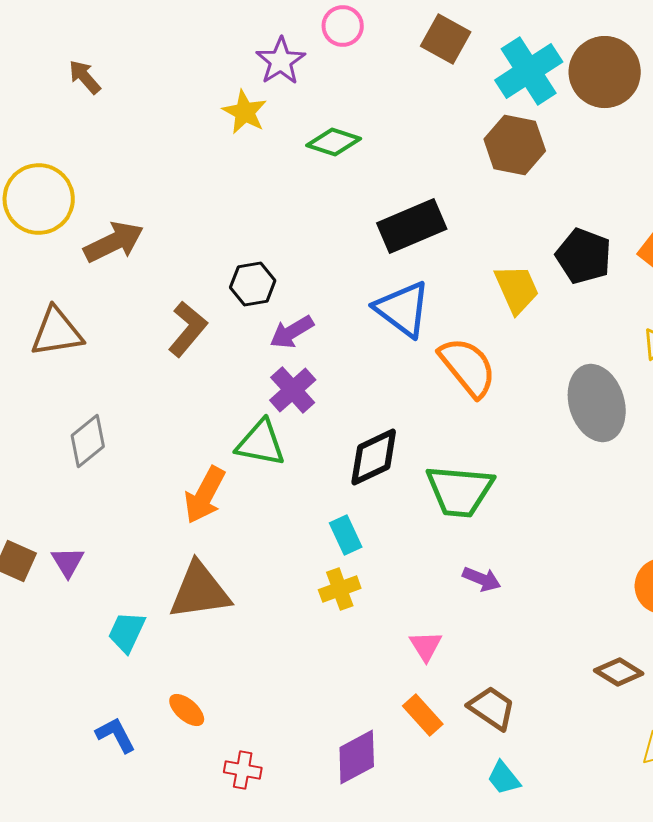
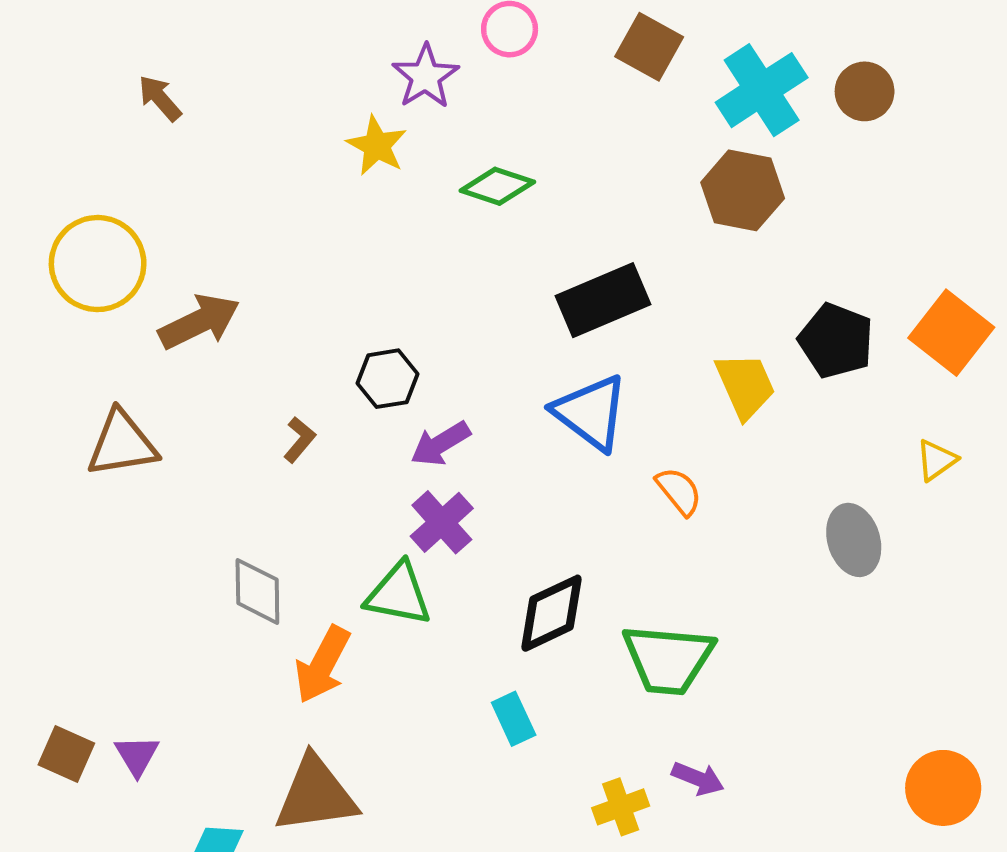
brown circle: (605, 72) -> (865, 91), size x0.6
brown L-shape: (188, 329) -> (299, 440), size x0.6
orange semicircle: (468, 367) -> (679, 491), size x0.6
gray ellipse: (597, 403) -> (854, 540), size x0.7
gray diamond: (88, 441) -> (257, 591), moved, turned -52
yellow cross: (340, 589) -> (621, 807), moved

